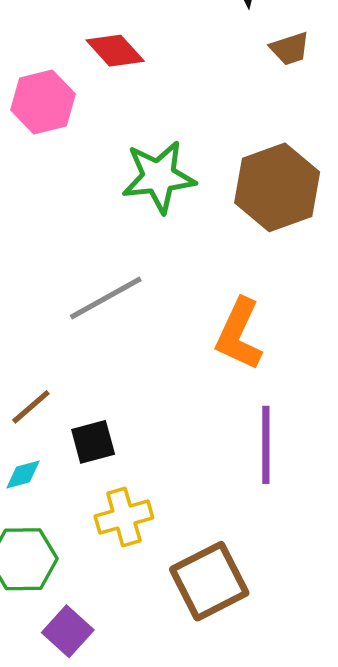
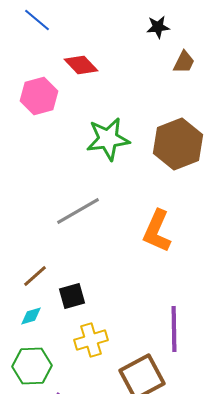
brown trapezoid: (290, 49) -> (184, 62), turned -45
purple line: (266, 445) -> (174, 329), moved

